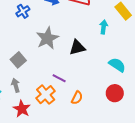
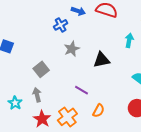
blue cross: (23, 11) -> (61, 25), moved
gray star: (47, 38) -> (72, 49), size x0.7
orange cross: (46, 95) -> (67, 117), moved

